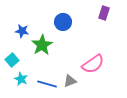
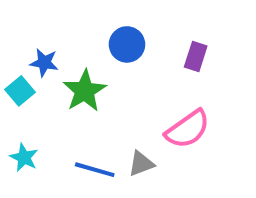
purple rectangle: (104, 13) -> (196, 57), moved
cyan square: (12, 60) -> (20, 91), moved
cyan star: (21, 79) -> (24, 158), moved

